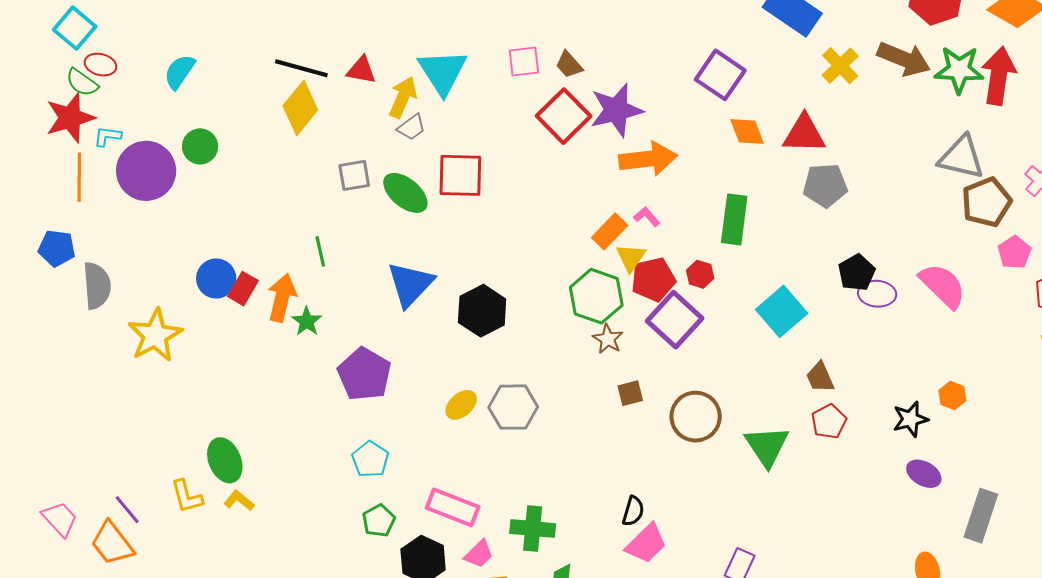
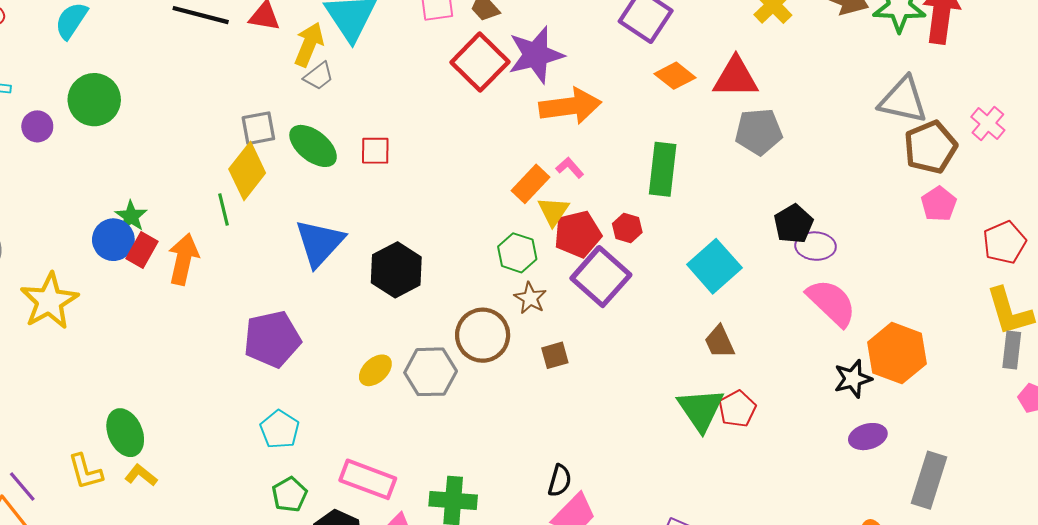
yellow diamond: (300, 108) -> (247, 171), moved
orange diamond: (747, 132) -> (675, 76), turned -30
green circle: (200, 146) -> (94, 100), size x1.4
purple circle: (146, 171) -> (37, 126), size x0.5
red square: (460, 175) -> (375, 151), moved, size x0.6
pink pentagon: (1014, 252) -> (939, 204), moved
pink semicircle: (943, 286) -> (831, 303), moved
green hexagon: (596, 296) -> (517, 253), size x0.7
green star: (307, 321) -> (131, 216), moved
purple pentagon: (364, 374) -> (272, 339), turned 30
brown trapezoid: (820, 377) -> (720, 342), moved
orange hexagon: (952, 395) -> (897, 353), size x2.0
brown circle: (696, 417) -> (483, 335), moved
red pentagon: (829, 421) -> (737, 409), moved
purple ellipse: (924, 474) -> (868, 437), turned -44

